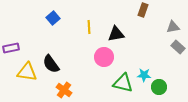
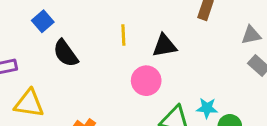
blue square: (53, 18) -> (43, 21), moved
black semicircle: (51, 64) -> (66, 53), moved

